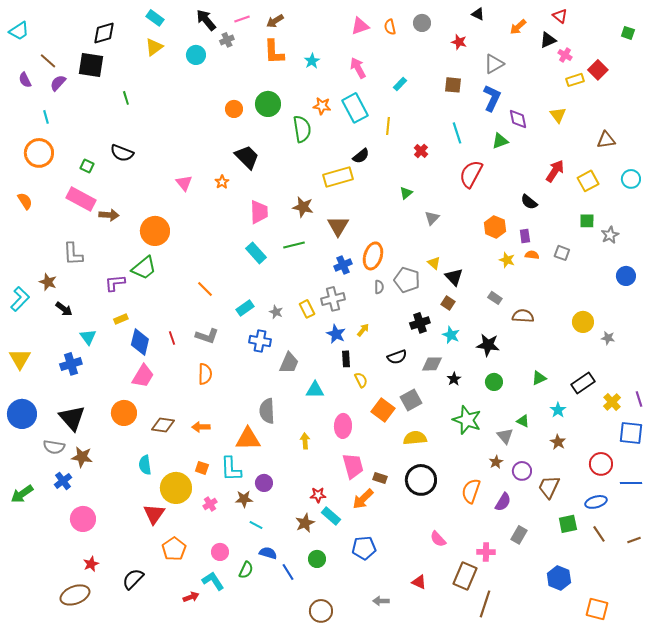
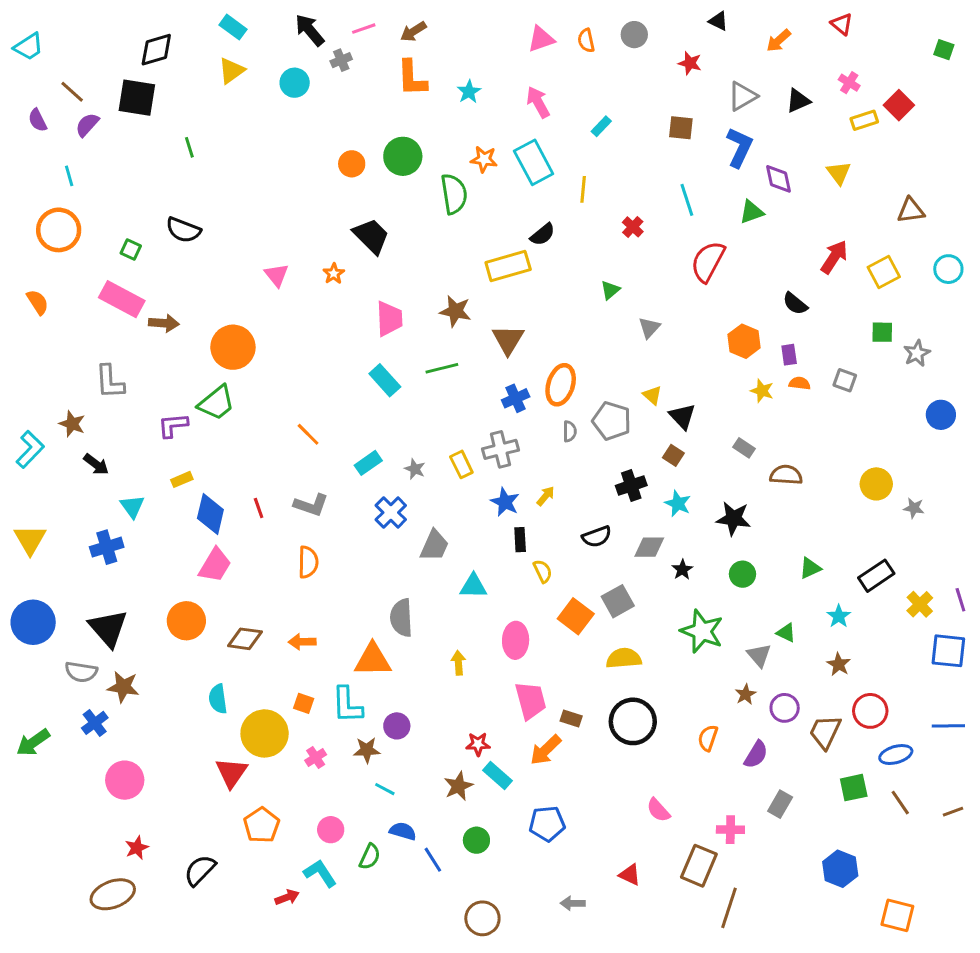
black triangle: (548, 40) -> (798, 101), moved
blue cross: (260, 341) -> (391, 513), turned 35
red circle: (601, 464) -> (870, 711), moved
orange semicircle: (471, 491) -> (708, 738), size x0.7

